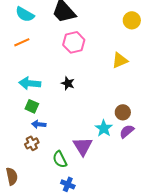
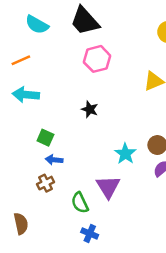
orange line: (22, 42) -> (21, 60), moved
cyan arrow: (30, 83) -> (26, 95), moved
cyan star: (104, 128) -> (125, 154), moved

